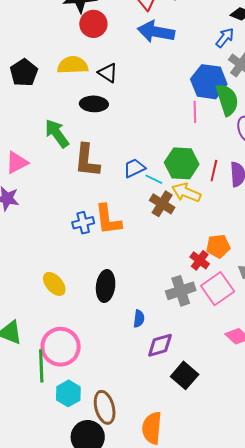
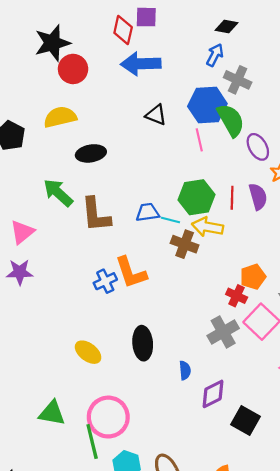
black triangle: (108, 73) -> (156, 115), moved
blue trapezoid: (134, 168) -> (148, 212), turned 30

